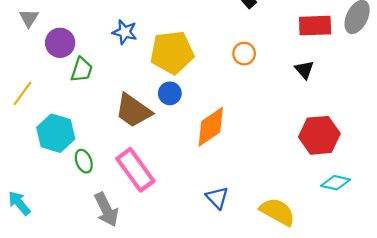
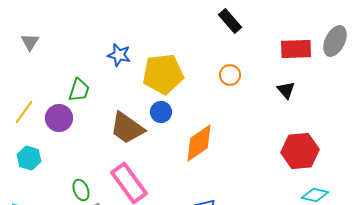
purple circle: (60, 43) -> (59, 118), moved
cyan hexagon: (56, 133) -> (29, 158), moved, size x0.7
green ellipse: (84, 161) -> (81, 190), moved

